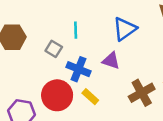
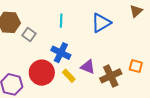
gray square: (54, 49) -> (29, 34), moved
purple triangle: (111, 61) -> (88, 67), moved

